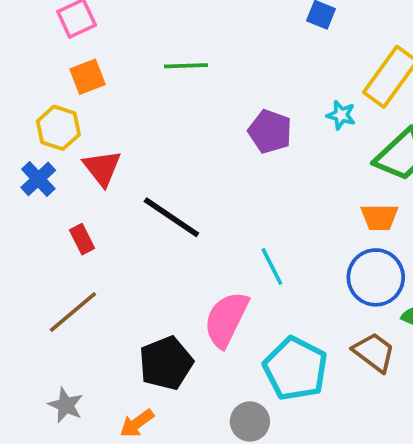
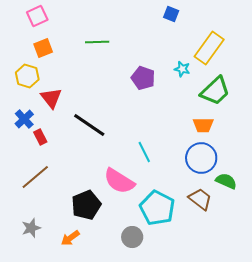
blue cross: (38, 179) -> (24, 119), moved
pink semicircle: (226, 319) -> (119, 181), turned -84
gray star: (66, 405) -> (31, 228), turned 30

